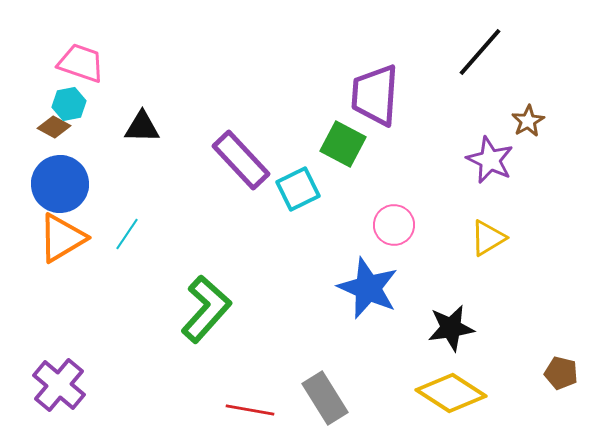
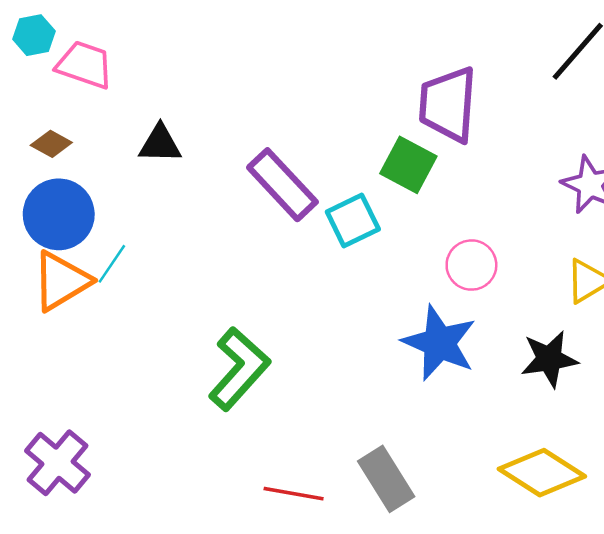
cyan hexagon: (69, 104) -> (34, 35), moved
cyan line: (127, 234) -> (112, 264), moved
black star: (451, 328) -> (549, 359), moved

